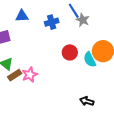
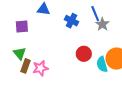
blue cross: (52, 22) -> (72, 21), turned 32
brown rectangle: (15, 75) -> (26, 66), turned -48

